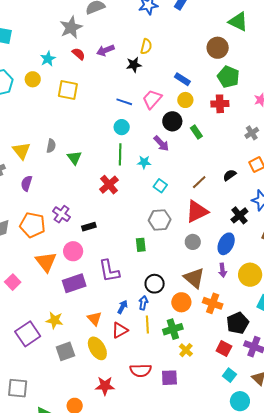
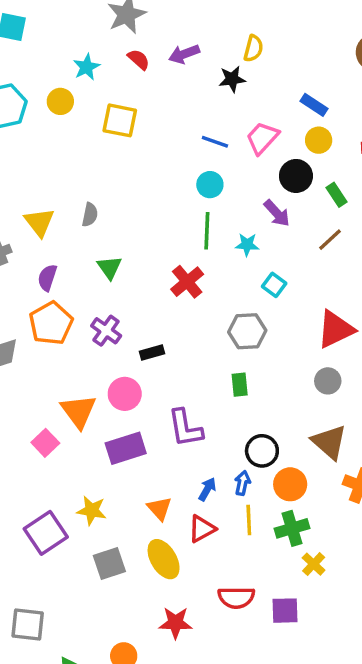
green triangle: (74, 158) -> (109, 268), moved
brown line: (199, 182) -> (330, 240), moved
gray hexagon: (160, 220) -> (247, 331), moved
orange pentagon: (32, 225) -> (51, 323), moved, turned 30
pink square: (13, 282) -> (45, 443), moved
orange circle: (181, 302) -> (290, 484), moved

